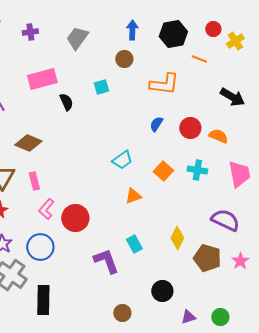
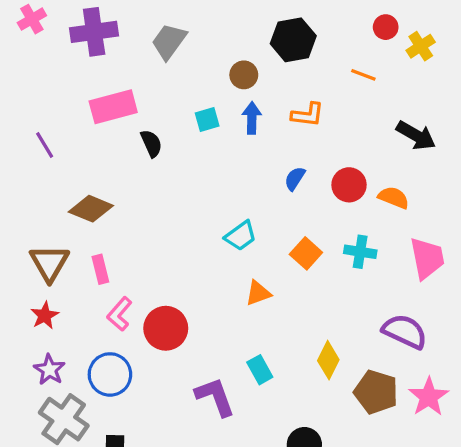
blue arrow: (132, 30) -> (252, 118), moved
purple cross: (30, 32) -> (94, 32), size x1.8
black hexagon: (173, 34) -> (293, 40), moved
orange L-shape: (164, 84) -> (308, 115), size x0.7
pink star: (240, 261) -> (429, 397), size x1.4

